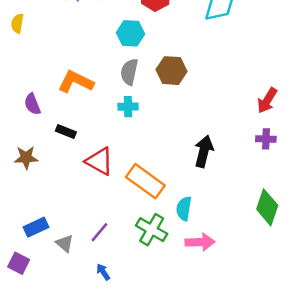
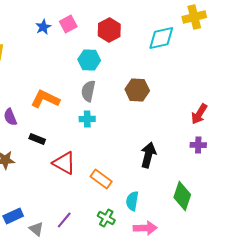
brown hexagon: (171, 71) -> (137, 90), moved
orange rectangle: (145, 181) -> (101, 179), size x0.7
green diamond: (267, 207) -> (182, 196), moved
green cross: (152, 230) -> (106, 218), size x0.7

